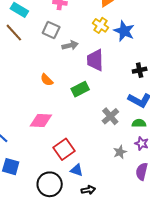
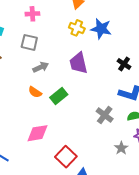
gray arrow: (70, 45) -> (41, 67), moved
black cross: (140, 70) -> (124, 64), turned -32
green rectangle: (80, 89) -> (59, 96), moved

